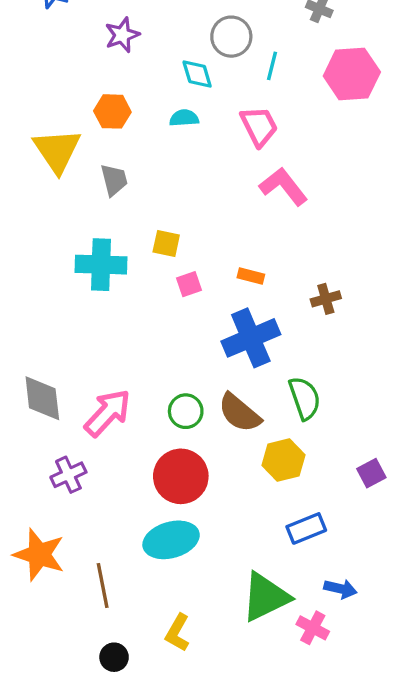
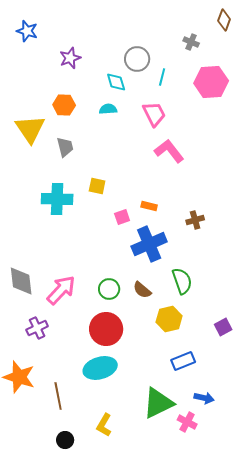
pink square: (189, 284) -> (122, 217), moved
brown semicircle: (239, 413) -> (142, 290), size x0.7

